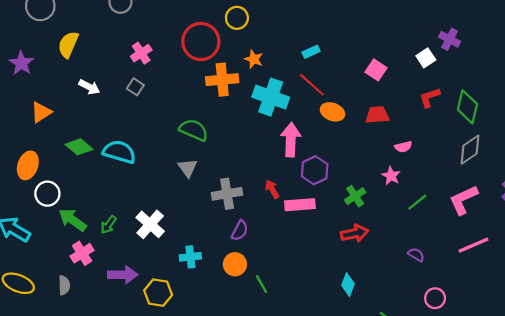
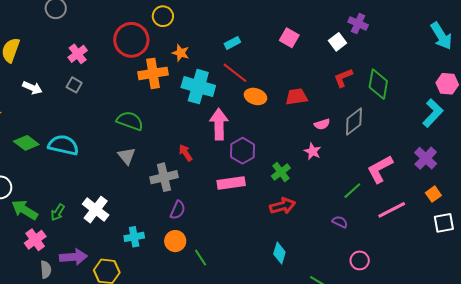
pink square: (376, 70) -> (289, 38), moved
gray diamond: (470, 150) -> (354, 122), moved
red arrow: (272, 189) -> (186, 153), moved
green line: (417, 202) -> (352, 191), moved
gray semicircle: (64, 285) -> (46, 270), moved

